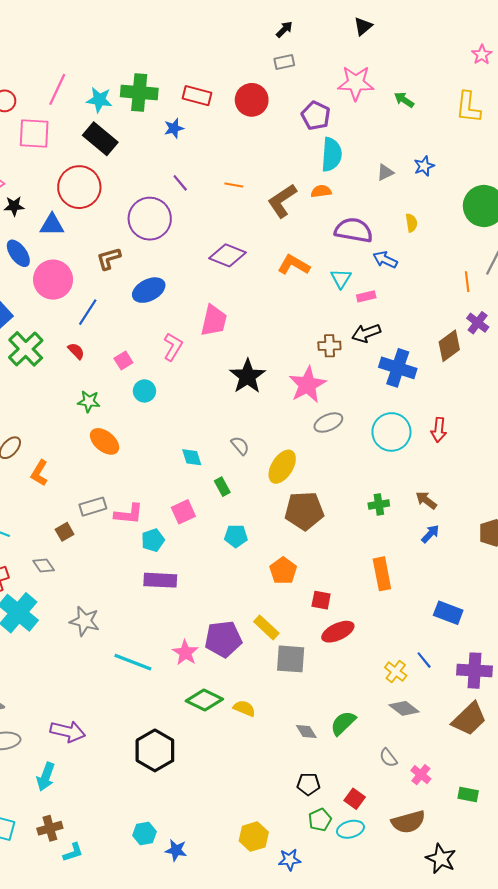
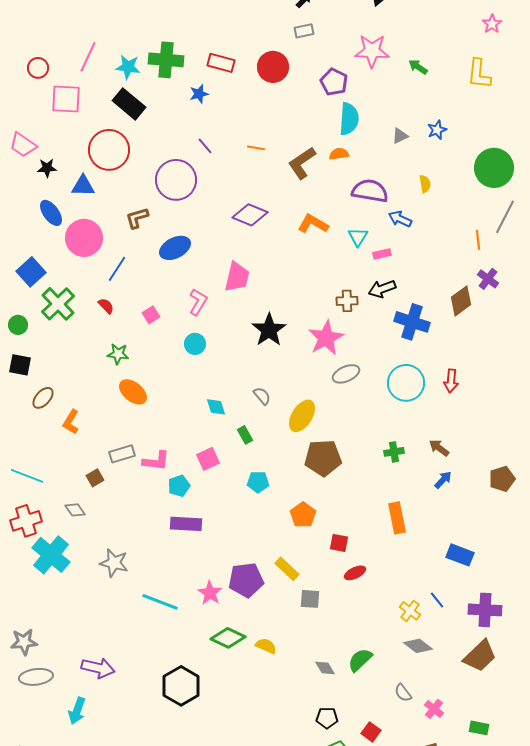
cyan circle: (144, 391) -> (195, 344), moved
red ellipse: (338, 632) -> (355, 573), size x0.7
gray square: (291, 659) -> (310, 599), size x0.7

